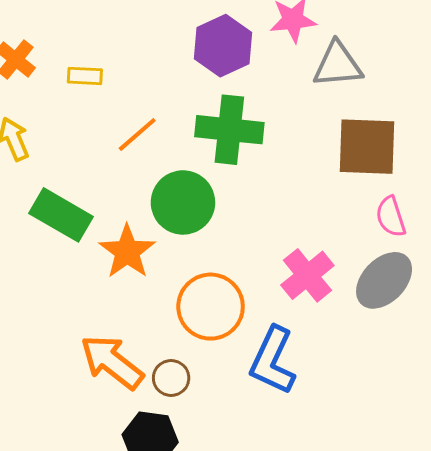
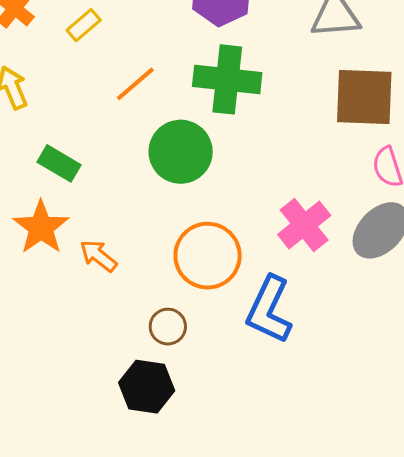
yellow rectangle: (85, 76) -> (84, 25), turned -44
green rectangle: (61, 215) -> (59, 163), size x0.7
orange star: (127, 252) -> (41, 227), moved
orange arrow: (112, 362) -> (98, 256), moved, size x0.6

